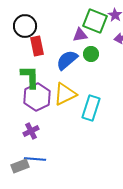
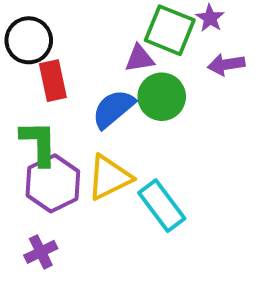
green circle: (91, 54) -> (162, 97), size x1.5
cyan rectangle: (91, 108) -> (162, 206), turned -55

